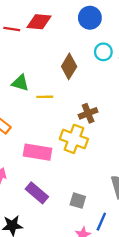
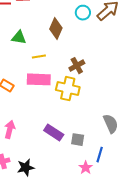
green triangle: (20, 83) -> (19, 37), moved
pink rectangle: (37, 152) -> (39, 79), moved
purple rectangle: (37, 193) -> (54, 133), moved

